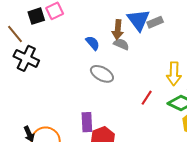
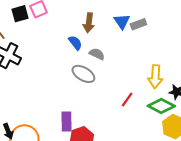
blue triangle: (138, 20) -> (122, 21), size x0.7
brown arrow: (118, 30) -> (89, 23), moved
gray semicircle: (121, 44) -> (97, 54), moved

